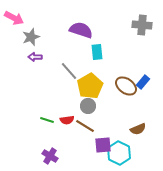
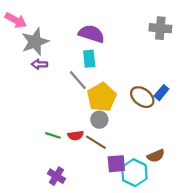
gray star: (31, 37) -> (35, 42), size x1.4
cyan rectangle: (97, 52) -> (89, 59), moved
brown semicircle: (138, 129) -> (156, 156), moved

